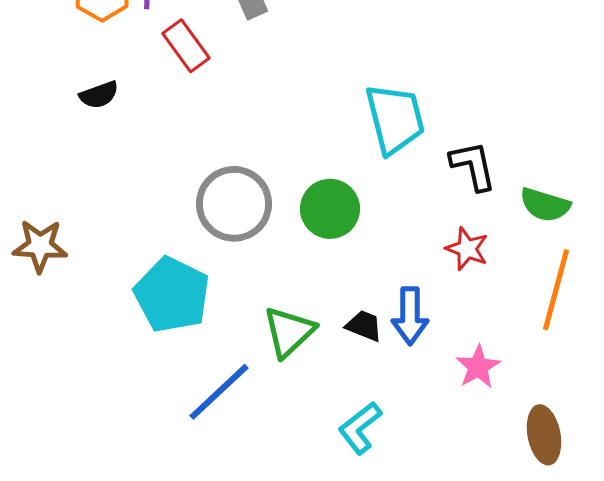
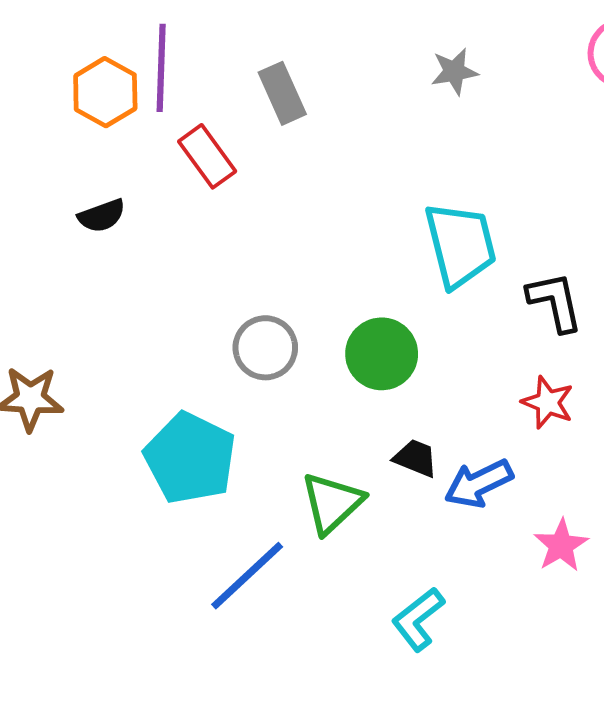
gray circle: (234, 204) -> (265, 348), size x0.7
blue arrow: (410, 316) -> (479, 484), turned 64
black trapezoid: (364, 326) -> (416, 458), moved

